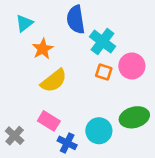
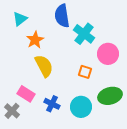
orange square: (104, 72) -> (85, 72), moved
yellow semicircle: (54, 81) -> (44, 66), turned -80
pink rectangle: (49, 121) -> (26, 94), moved
blue cross: (67, 143) -> (52, 104), moved

